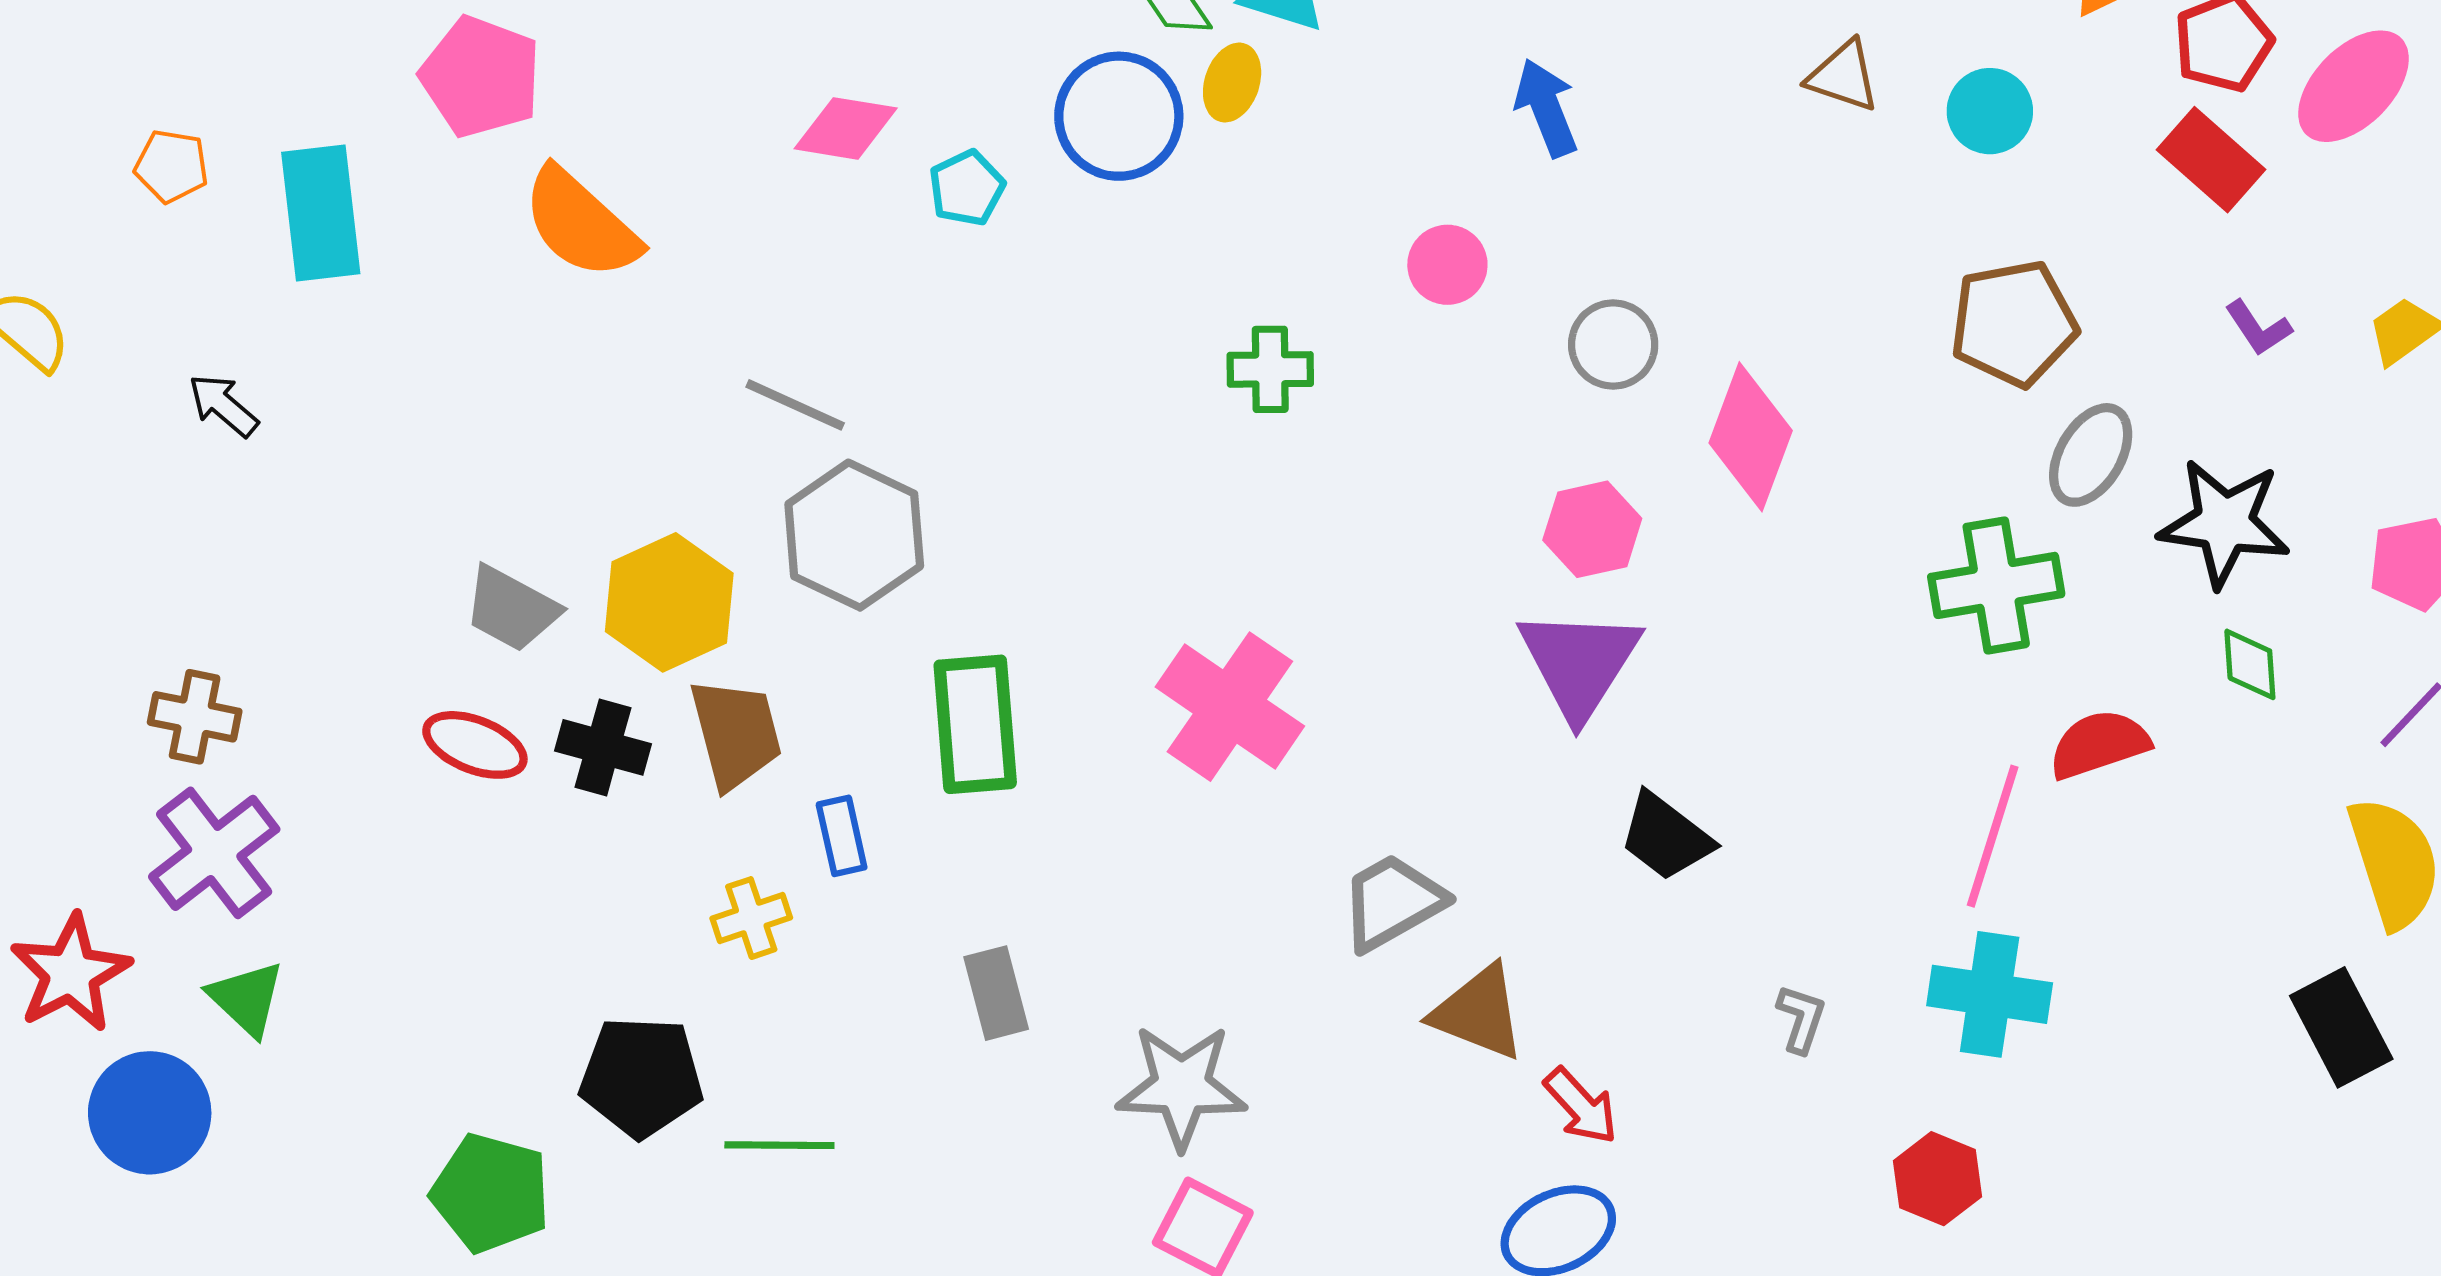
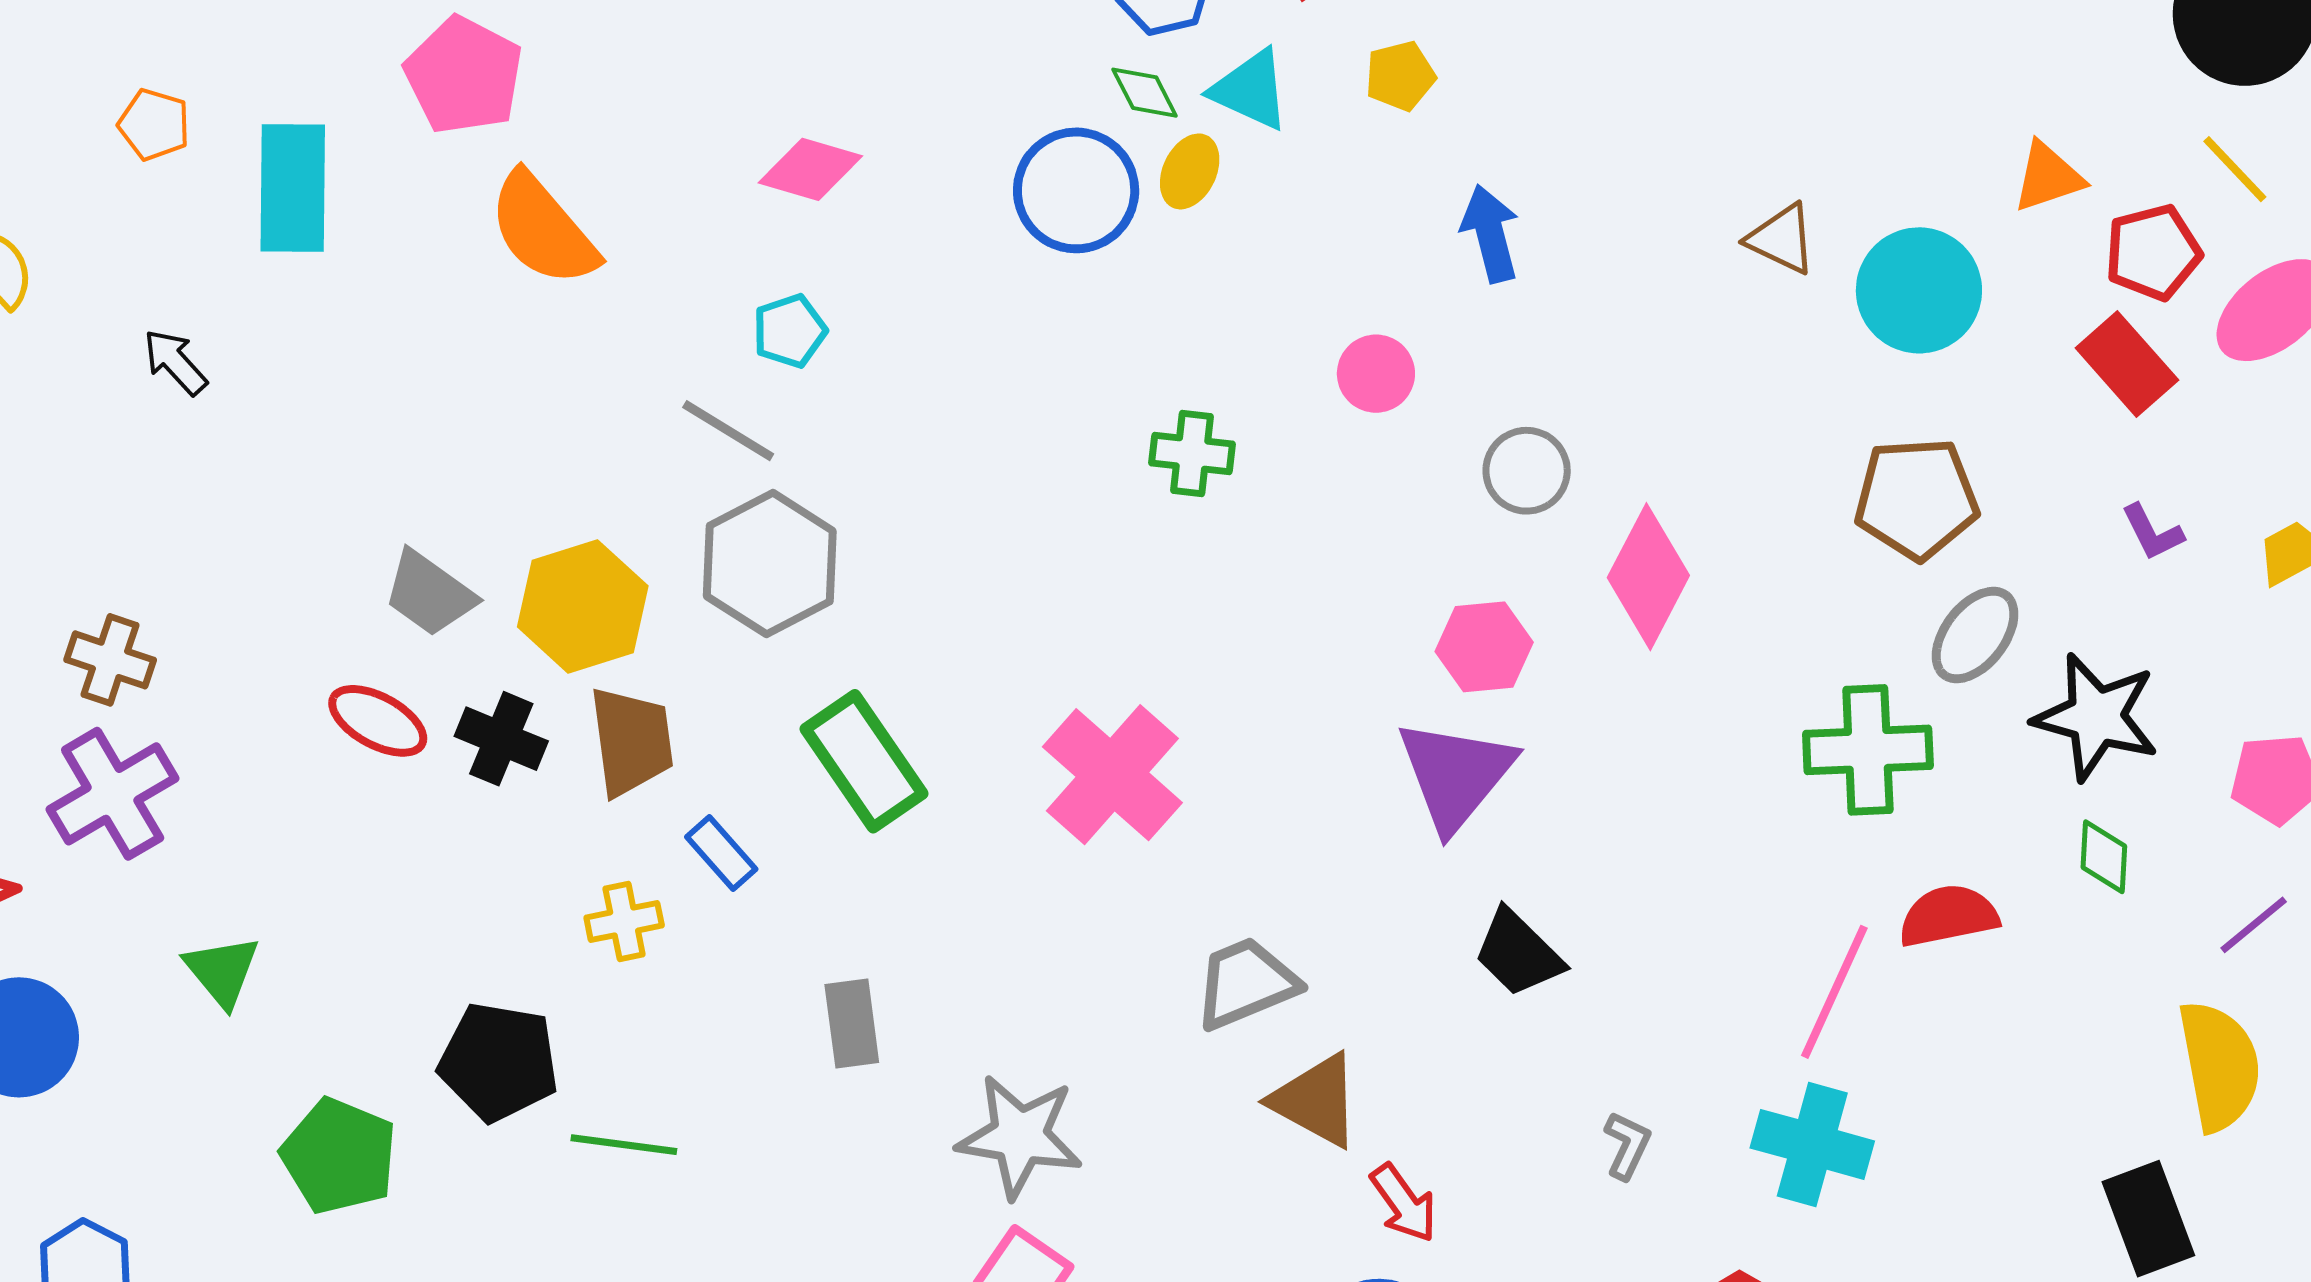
cyan circle: (1990, 111) -> (1919, 290), size x1.5
cyan pentagon: (967, 188) -> (790, 331), moved
green rectangle: (975, 724) -> (864, 761), turned -37
blue rectangle: (842, 836) -> (721, 853), turned -36
green triangle: (247, 999) -> (222, 971), moved

